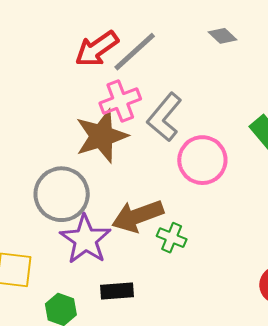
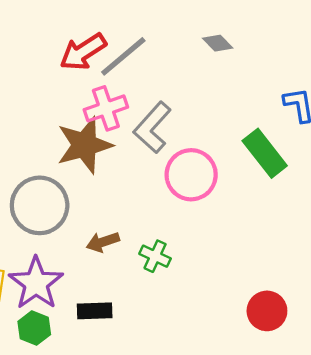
brown arrow: (138, 216) -> (103, 242), moved, size x0.6
purple star: (85, 239) -> (36, 283), moved

